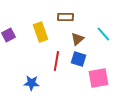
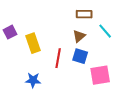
brown rectangle: (65, 17) -> (84, 14), moved
yellow rectangle: (40, 32) -> (33, 43), moved

